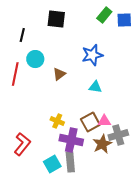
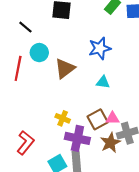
black line: (22, 35) -> (25, 27), turned -64
brown triangle: (59, 74) -> (65, 68), size x1.5

